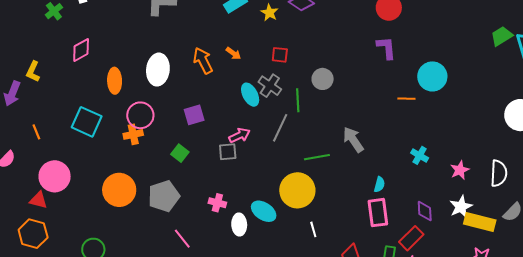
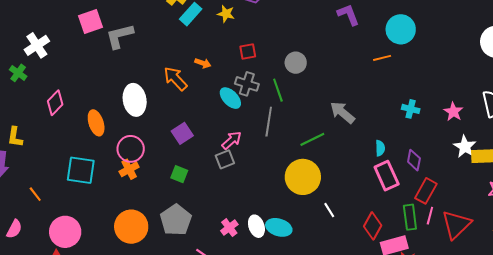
pink cross: (217, 203) -> (229, 228), moved, turned -36
cyan ellipse: (264, 211) -> (279, 227), moved
purple diamond: (425, 211) -> (414, 160), moved, turned 30

